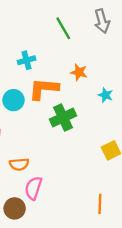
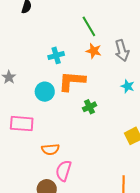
gray arrow: (102, 21) -> (122, 51), moved
orange star: (79, 72) -> (94, 51), moved
green cross: (63, 118) -> (90, 107), size x0.6

